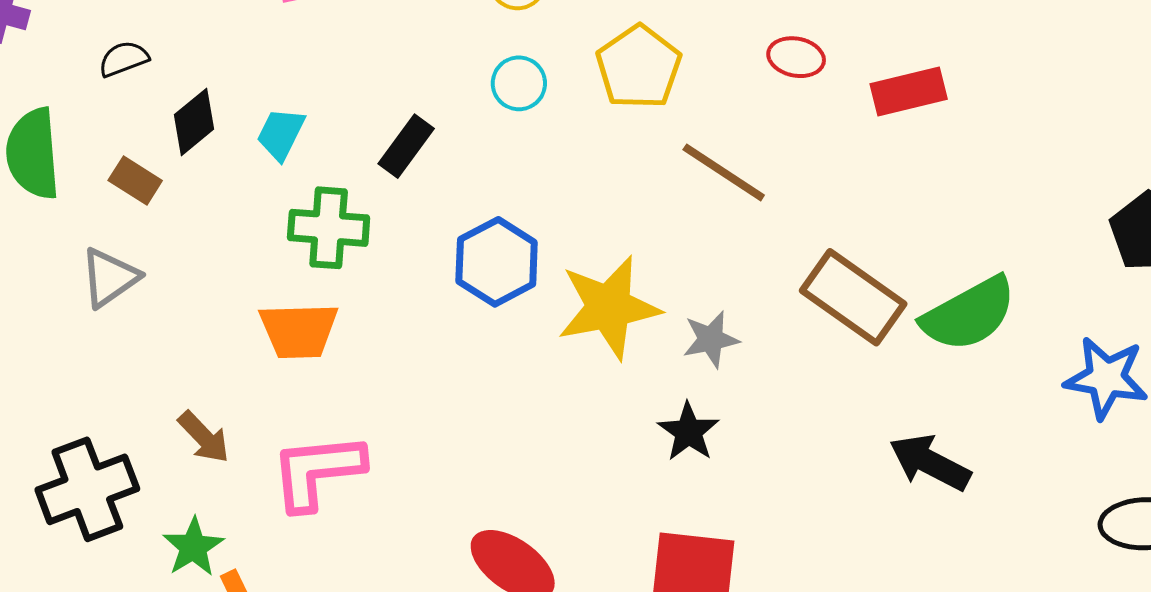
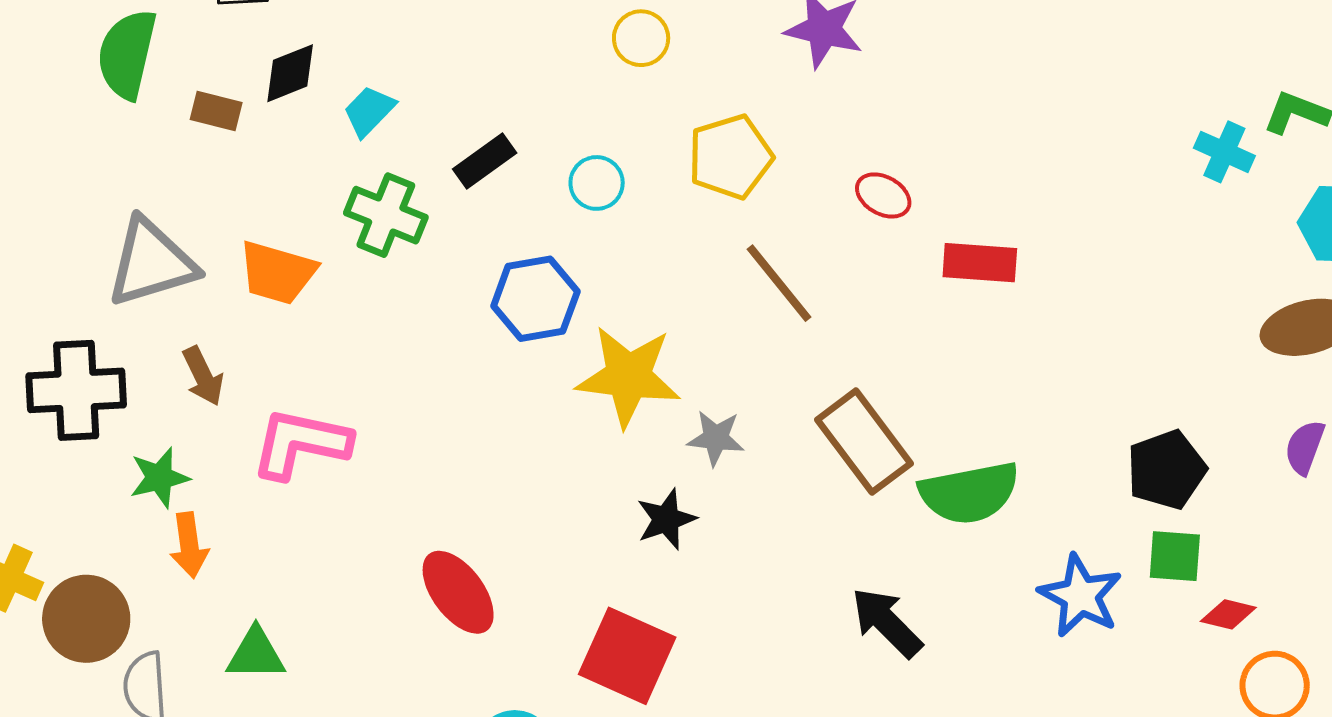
cyan circle: (519, 83) -> (597, 183), moved
brown rectangle: (135, 181) -> (216, 111), turned -36
gray triangle: (110, 278) -> (151, 263), moved, size x1.5
orange trapezoid: (299, 331) -> (277, 273), moved

